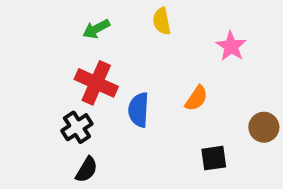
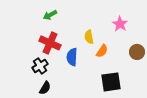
yellow semicircle: (162, 21) -> (89, 37), moved
brown circle: (264, 127) -> (137, 52), moved
black square: (214, 158) -> (111, 82), size x1.5

